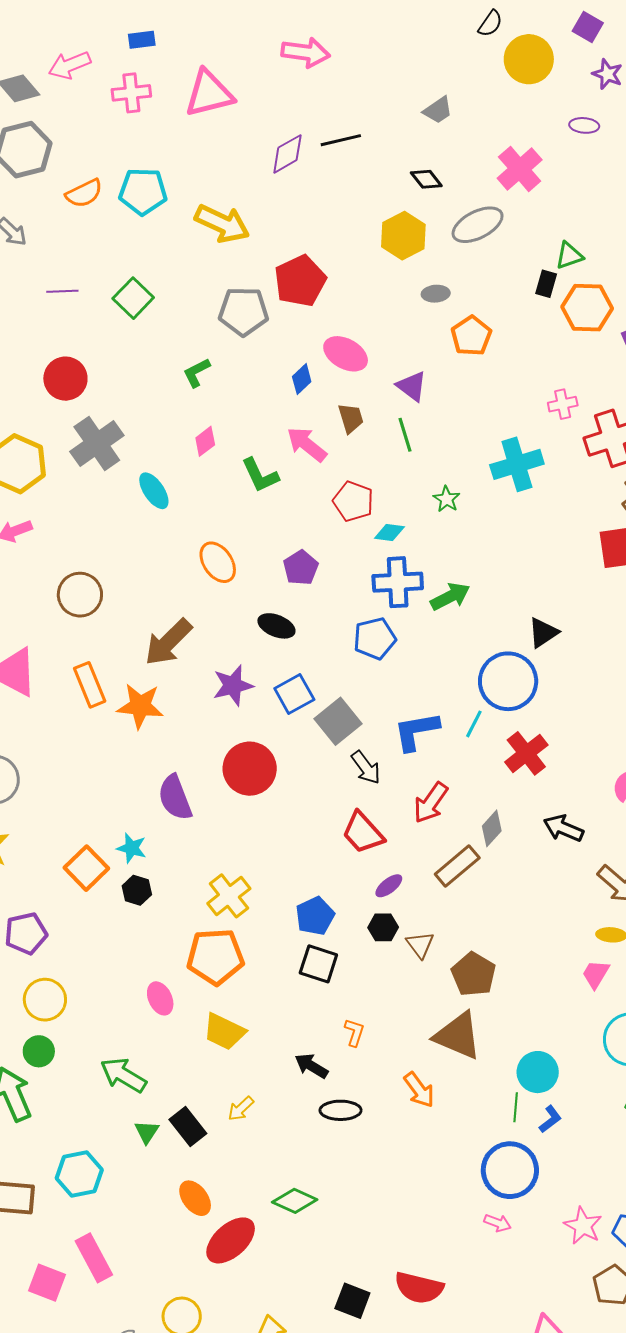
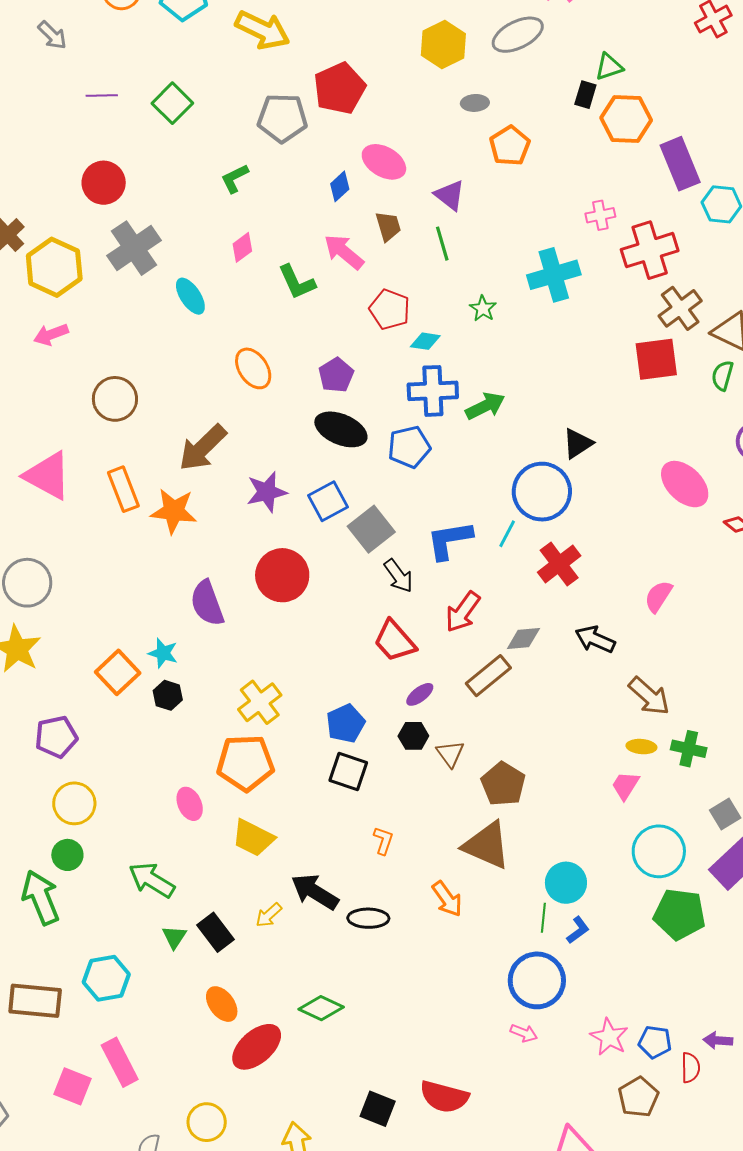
black ellipse: (276, 626) -> (341, 429), moved, size x1.4
gray diamond: (492, 828) -> (523, 638), turned 42
black arrow: (311, 1066) -> (315, 892), moved, size x1.4

